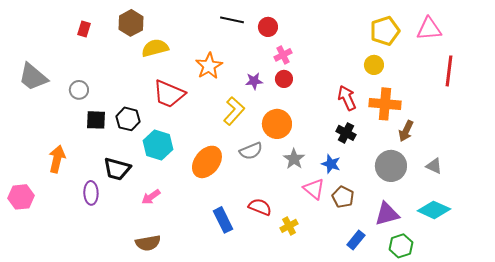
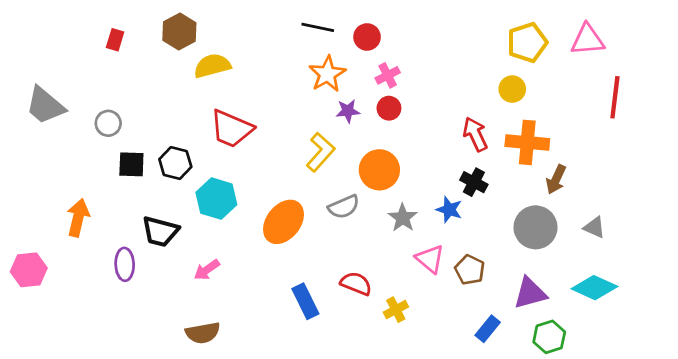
orange star: (209, 66) -> (327, 74), moved
blue star: (331, 164) -> (449, 210), moved

